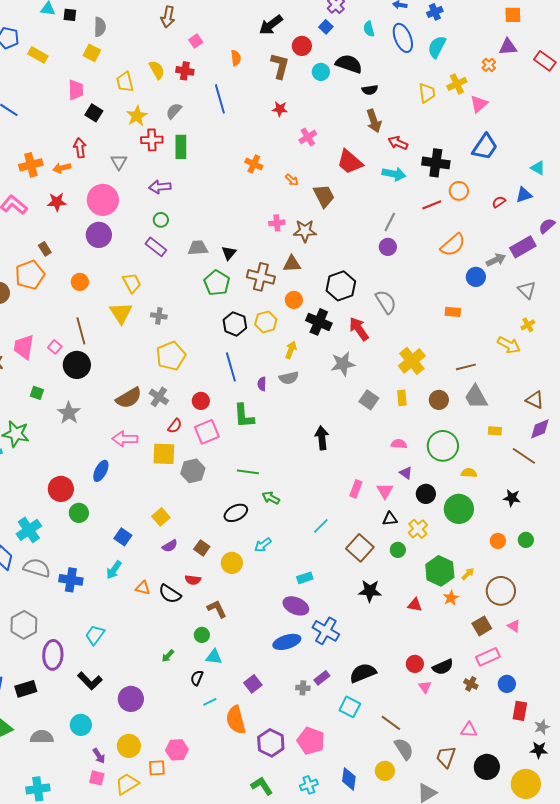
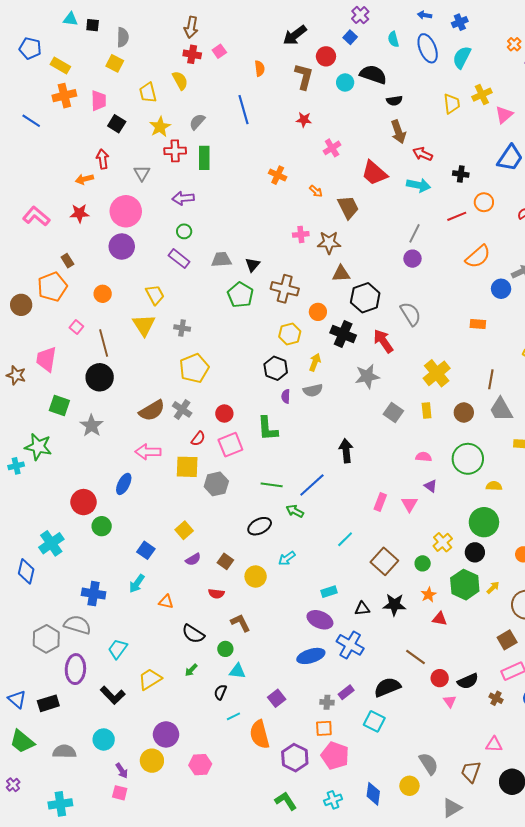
orange cross: (489, 65) -> (514, 44), moved
red cross: (185, 71) -> (192, 54), moved
black cross: (436, 163) -> (461, 174), size x0.6
orange cross: (31, 165) -> (64, 96), moved
brown triangle: (292, 264) -> (341, 274), moved
black hexagon: (235, 324) -> (276, 368), moved
pink square: (55, 347) -> (76, 327), moved
blue line: (231, 367) -> (312, 485), moved, turned 64
brown line: (466, 367) -> (491, 379), turned -66
green square: (37, 393) -> (59, 405), size x1.5
black circle: (426, 494) -> (475, 552), moved
black triangle: (390, 519) -> (362, 609), moved
gray semicircle: (37, 568) -> (77, 625), moved
black semicircle: (170, 594) -> (193, 634), moved
orange star: (451, 598) -> (429, 595), moved
purple circle: (131, 699) -> (166, 734), moved
brown line: (391, 723) -> (416, 657), moved
orange square: (157, 768) -> (324, 728), moved
yellow trapezoid: (127, 784) -> (150, 679), moved

